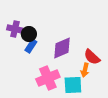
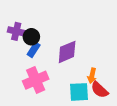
red semicircle: (92, 57) -> (100, 90), moved
pink cross: (48, 78) -> (36, 80), moved

